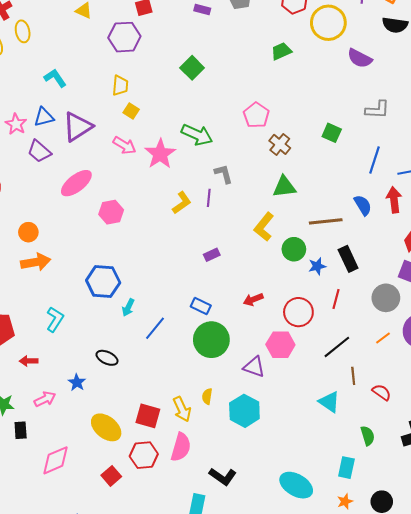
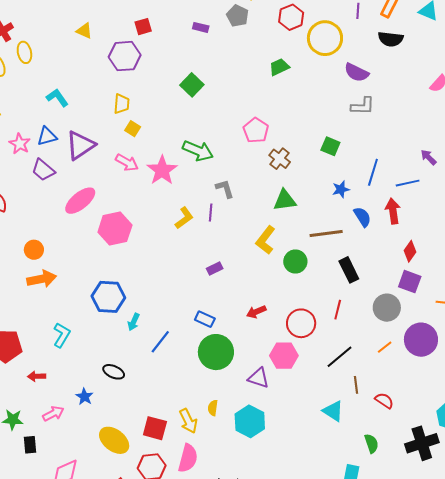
gray L-shape: (377, 110) -> (363, 106), moved
pink hexagon: (111, 212) -> (115, 229), size x1.4
blue star: (317, 266) -> (341, 189), moved

